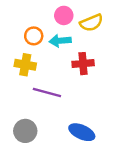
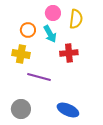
yellow semicircle: (91, 23) -> (76, 19), turned -60
cyan arrow: (60, 41) -> (50, 34), turned -114

